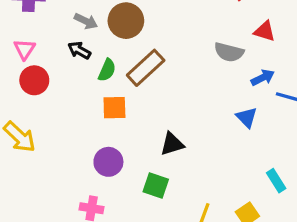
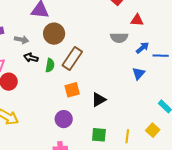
gray arrow: (86, 21) -> (22, 40), moved
orange square: (114, 108) -> (72, 90), moved
blue triangle: (247, 117) -> (139, 73), turned 40
green square: (156, 185) -> (99, 135), moved

